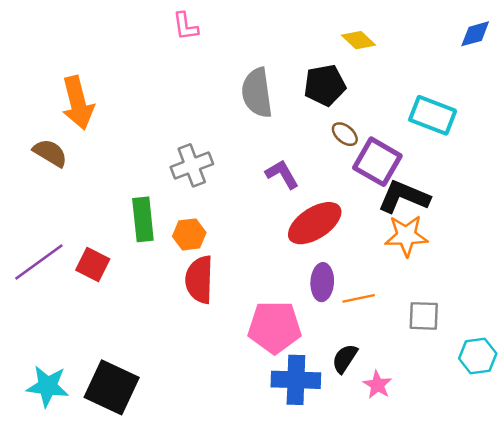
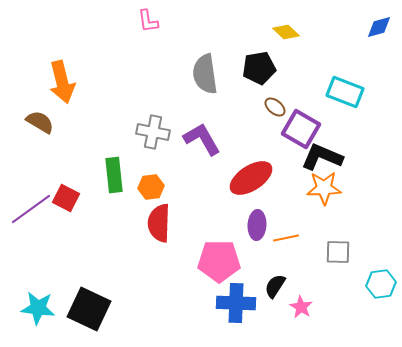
gray cross: (192, 165) -> (153, 132), turned 32
purple L-shape: (282, 174) -> (202, 139), moved, size x1.4
red square: (93, 265) -> (66, 198), moved

